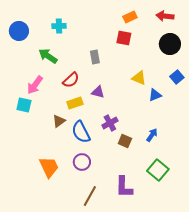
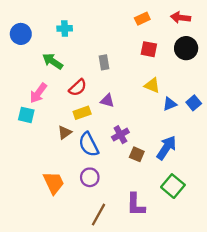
red square: (124, 38) -> (149, 49), moved
blue square: (177, 77) -> (194, 103), moved
blue arrow: (152, 135) -> (166, 148), size x1.6

